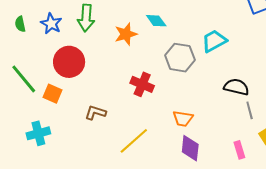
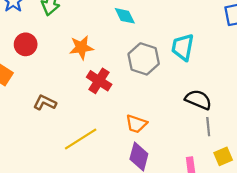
orange star: (126, 34) -> (81, 47), moved
cyan trapezoid: (214, 41) -> (183, 47), turned -60
red circle: (69, 62) -> (26, 44), size x0.7

